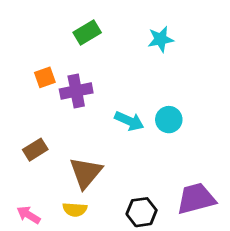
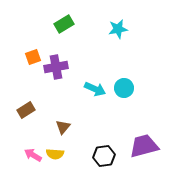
brown triangle: (86, 173) -> (63, 127), size x0.6
pink arrow: (29, 215) -> (33, 155), moved

